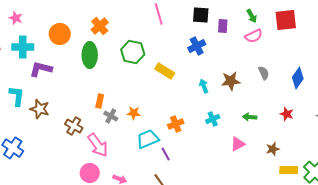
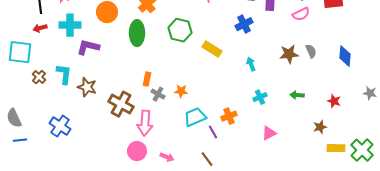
blue diamond: (298, 78) -> (345, 56), turned -30
brown star: (231, 81) -> (289, 54), moved
red star: (287, 114) -> (334, 101), moved
orange cross: (176, 124) -> (229, 116), moved
brown cross: (74, 126) -> (121, 104), size x1.4
pink triangle: (238, 144) -> (269, 133), moved
pink arrow: (98, 145) -> (145, 123), turned 40

